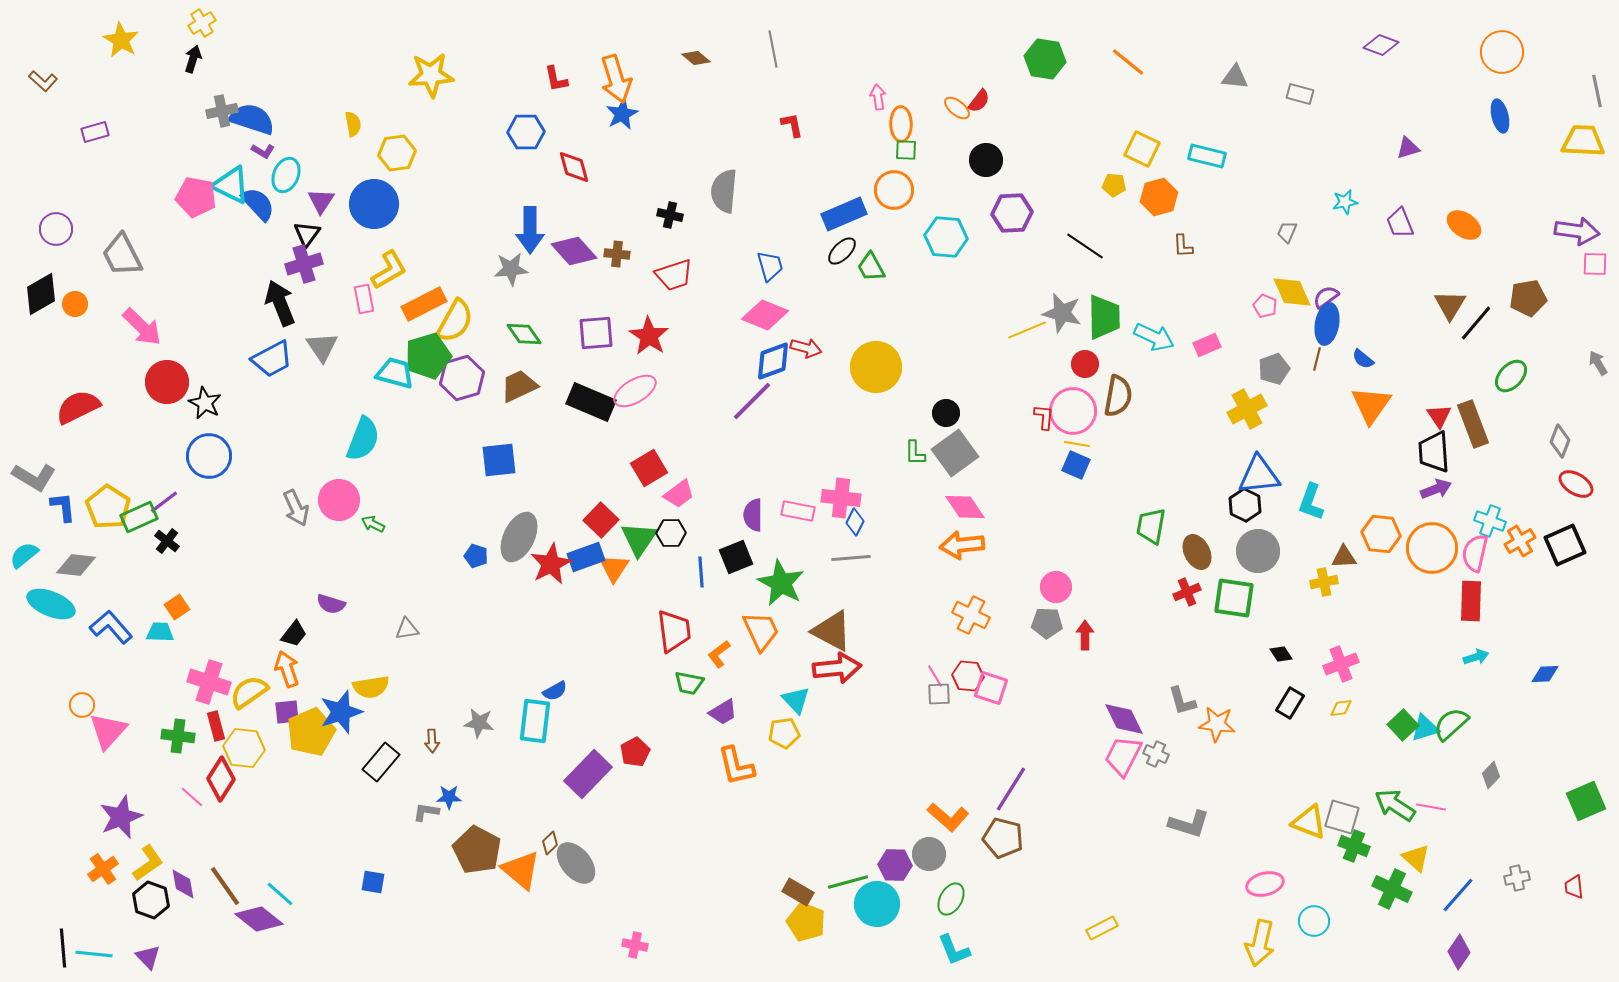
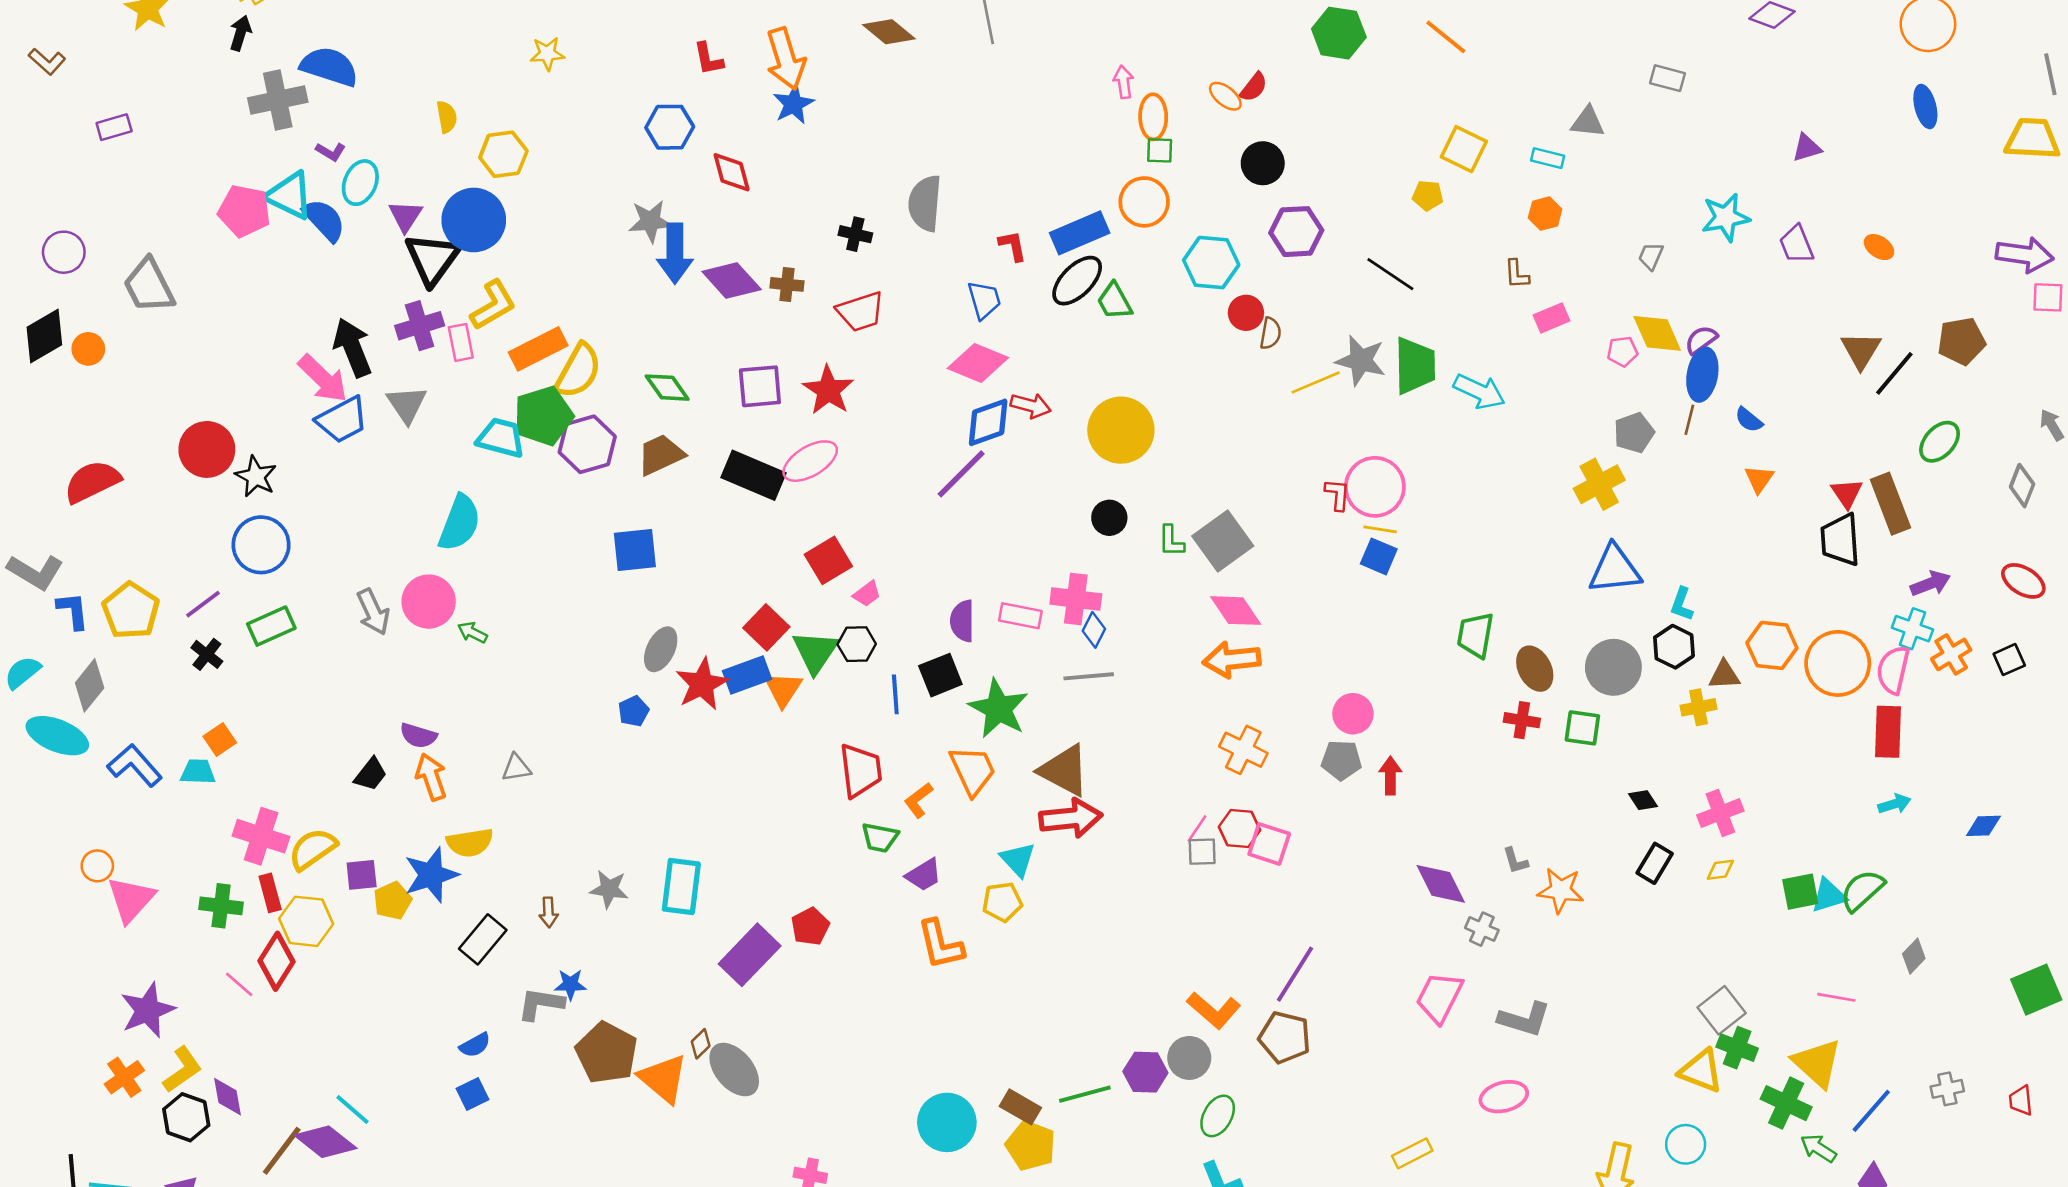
brown diamond: (696, 58) -> (889, 32), size x1.4
yellow star: (431, 75) -> (547, 54), size x0.6
gray triangle: (1235, 77) -> (1588, 122), moved
gray cross: (222, 111) -> (278, 100), size x1.4
blue semicircle: (252, 119) -> (329, 67), moved
red L-shape: (792, 125) -> (1013, 246), moved
cyan rectangle: (1207, 156) -> (1548, 158), size x0.7
orange hexagon: (1159, 197) -> (1545, 214), moved, size x0.7
cyan star: (1345, 202) -> (1726, 217), size x1.5
orange ellipse: (1464, 225) -> (1879, 247), size x0.7
black triangle: (307, 234) -> (432, 259), moved, size x1.6
black ellipse: (842, 251) -> (1077, 281), size x1.4
purple cross: (304, 264) -> (420, 326), moved
gray star: (511, 269) -> (650, 221), moved
pink pentagon: (1265, 306) -> (1622, 351), turned -30
pink arrow: (142, 327) -> (323, 379), moved
pink rectangle: (1207, 345) -> (1552, 318), moved
red circle: (1085, 364) -> (1246, 313), moved
brown semicircle: (1118, 396) -> (1270, 333), moved, size x0.6
orange triangle: (1371, 405) -> (1759, 479), size x0.6
black circle: (946, 413) -> (1109, 518), moved
gray diamond: (1560, 441) -> (2022, 486), moved
purple arrow: (1436, 489) -> (1931, 584), moved
pink trapezoid: (679, 494) -> (867, 594), size x0.7
cyan L-shape: (1311, 502) -> (1682, 604), size x0.7
black hexagon: (1245, 505) -> (1674, 647), moved
green rectangle: (139, 517) -> (271, 626), moved
gray ellipse: (519, 537) -> (661, 649), size x0.7
black square: (1565, 545) -> (2009, 660), size x0.6
blue pentagon: (476, 556) -> (634, 711), moved, turned 30
gray diamond: (76, 565) -> (90, 685), turned -57
red cross: (1187, 592) -> (1522, 720), turned 32
green square: (1234, 598) -> (1582, 728), size x0.7
orange arrow: (287, 669) -> (431, 777), moved
pink line: (935, 676) -> (1197, 828), turned 65
blue semicircle: (555, 691) -> (475, 1045), moved
gray L-shape: (1182, 701) -> (1515, 861), size x0.7
green square: (1403, 725) -> (1800, 892), turned 32
yellow pentagon: (311, 732) -> (393, 901), size x0.6
pink trapezoid: (1123, 756) -> (1439, 997), moved
green arrow: (1395, 805) -> (1818, 1148), moved, size x0.7
gray L-shape: (426, 812) -> (541, 1004), size x1.4
gray square: (1342, 817) -> (1722, 1010), turned 36
yellow triangle: (1309, 822) -> (1701, 1071), moved
yellow triangle: (1416, 858) -> (1817, 1063), size x1.4
blue square: (373, 882) -> (472, 1094), turned -35
pink ellipse: (1265, 884) -> (1504, 1097), moved
brown line: (225, 886) -> (282, 1151), moved, turned 72
cyan circle: (877, 904) -> (947, 1122), moved

